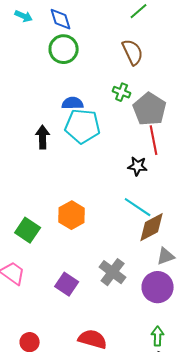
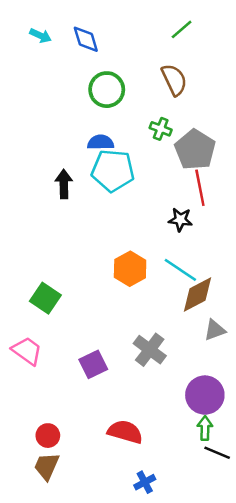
green circle: (64, 49) -> (107, 90), moved
orange hexagon: (72, 215) -> (130, 269), moved
purple square: (67, 284) -> (93, 364), turned 30
purple circle: (158, 287) -> (205, 395), moved

